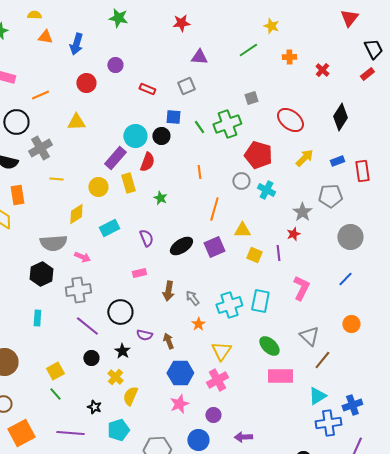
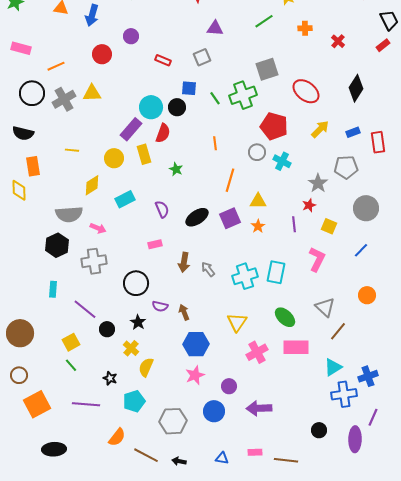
gray square: (251, 98) -> (267, 69), size x1.6
gray cross: (40, 148) -> (64, 99), moved
yellow square: (254, 255) -> (329, 226), moved
orange star: (198, 324) -> (258, 226), moved
purple line: (87, 326) -> (85, 309), moved
pink cross: (217, 380) -> (257, 352), moved
purple arrow: (243, 437) -> (259, 408), size x1.4

